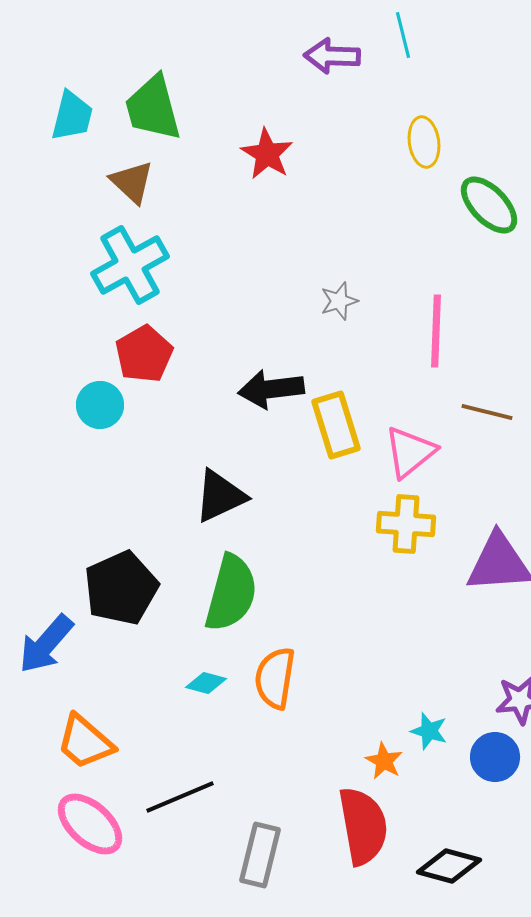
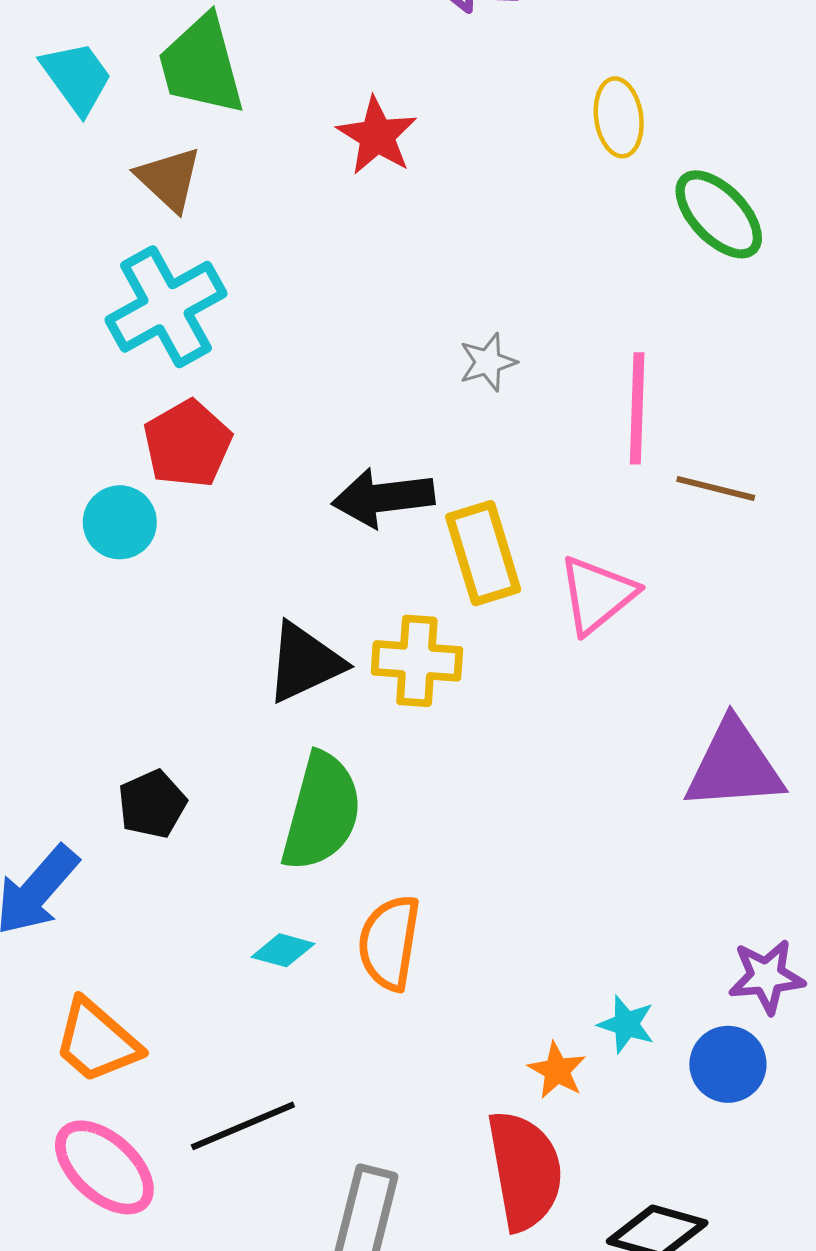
cyan trapezoid: (72, 116) -> (77, 77), turned -50
brown line: (487, 412) -> (716, 488), moved
yellow cross: (406, 524) -> (417, 661), moved
black pentagon: (121, 588) -> (152, 804), size x0.6

